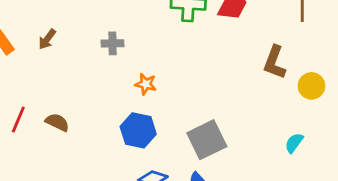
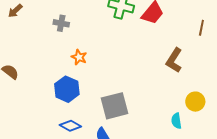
yellow circle: (311, 86) -> (195, 102), moved
cyan semicircle: (294, 143) -> (176, 121), turned -56

